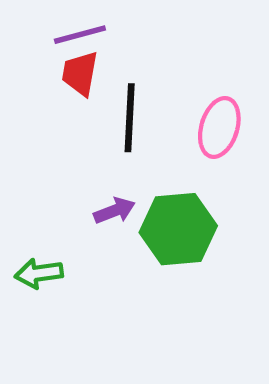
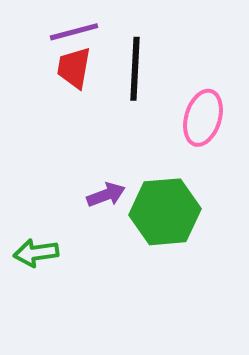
black line: (130, 118) -> (135, 69), moved

